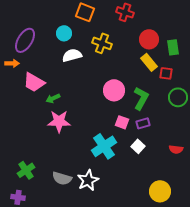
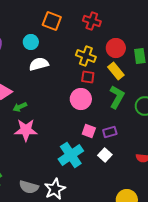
yellow cross: (102, 43) -> (86, 56), moved
red square: (166, 73) -> (88, 77), moved
green L-shape: (141, 98) -> (117, 97), moved

